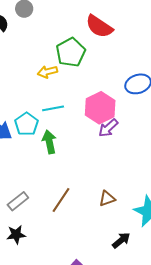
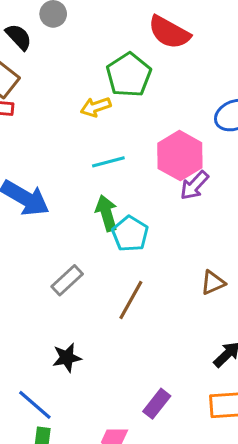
cyan pentagon: (26, 124) -> (130, 234), moved
brown triangle: (107, 198) -> (213, 283), moved
gray rectangle: (18, 201) -> (67, 280), moved

